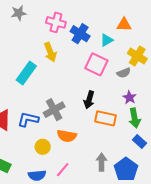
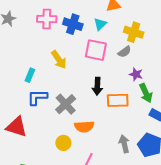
yellow arrow: (50, 52) -> (59, 60), moved
cyan rectangle: (26, 73) -> (30, 75), size x0.6
blue L-shape: (28, 119) -> (37, 97), moved

